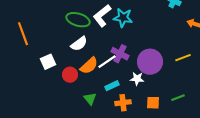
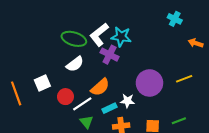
orange line: (23, 34) -> (16, 93), moved
purple cross: (120, 54) -> (110, 55), moved
white line: (107, 62) -> (82, 104), moved
orange semicircle: (89, 66) -> (100, 87), moved
white star: (137, 79) -> (127, 101), moved

